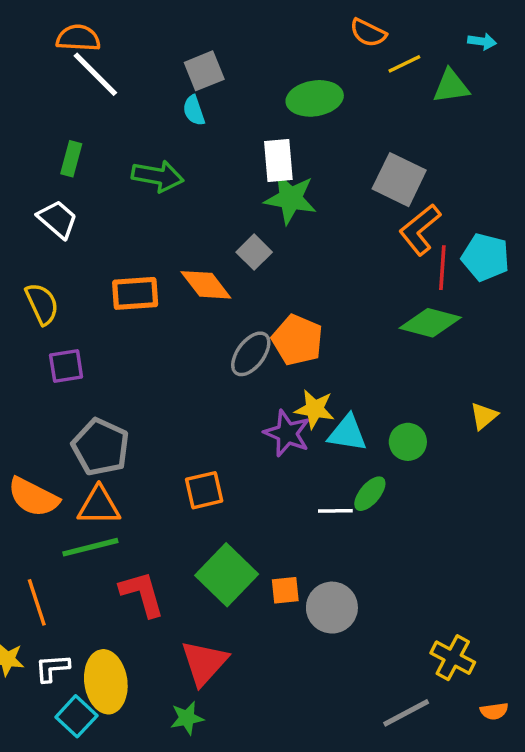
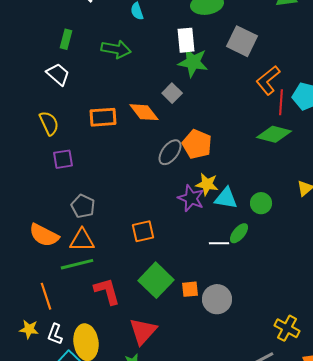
gray square: (399, 180) -> (242, 41), moved
gray pentagon: (101, 447) -> (83, 206), size x0.7
white L-shape: (52, 668) -> (55, 334), turned -65

